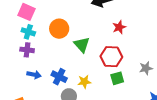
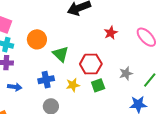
red star: (119, 27) -> (111, 33), moved
blue cross: (59, 77) -> (46, 80), moved, turned -35
yellow star: (84, 82) -> (73, 85), moved

